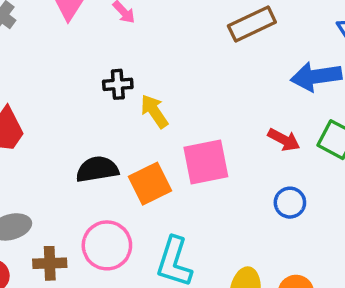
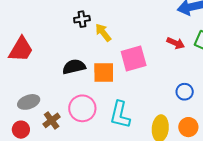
orange square: (150, 184) -> (104, 73), turned 30
blue circle: (290, 203) -> (185, 92), moved
brown cross: (50, 263) -> (52, 120), turned -30

